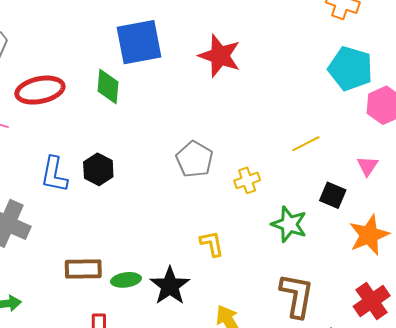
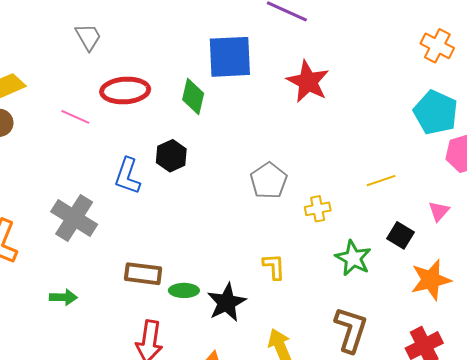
black hexagon: (98, 169) -> (171, 156), moved

